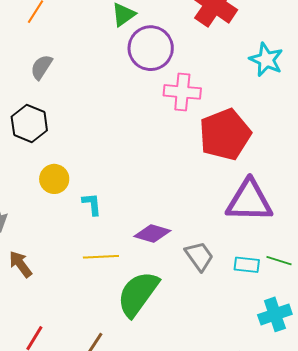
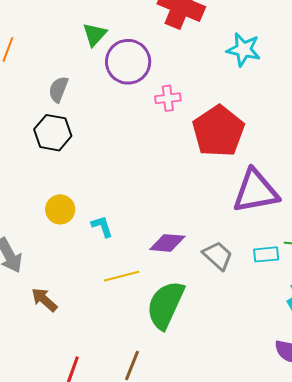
gray semicircle: (41, 67) -> (58, 89), moved
pink cross: (182, 92) -> (168, 98), size x0.7
black hexagon: (29, 123) -> (53, 133), moved

